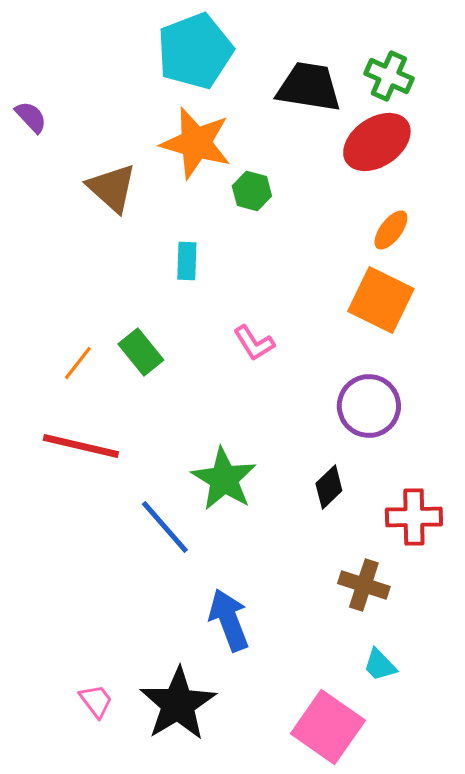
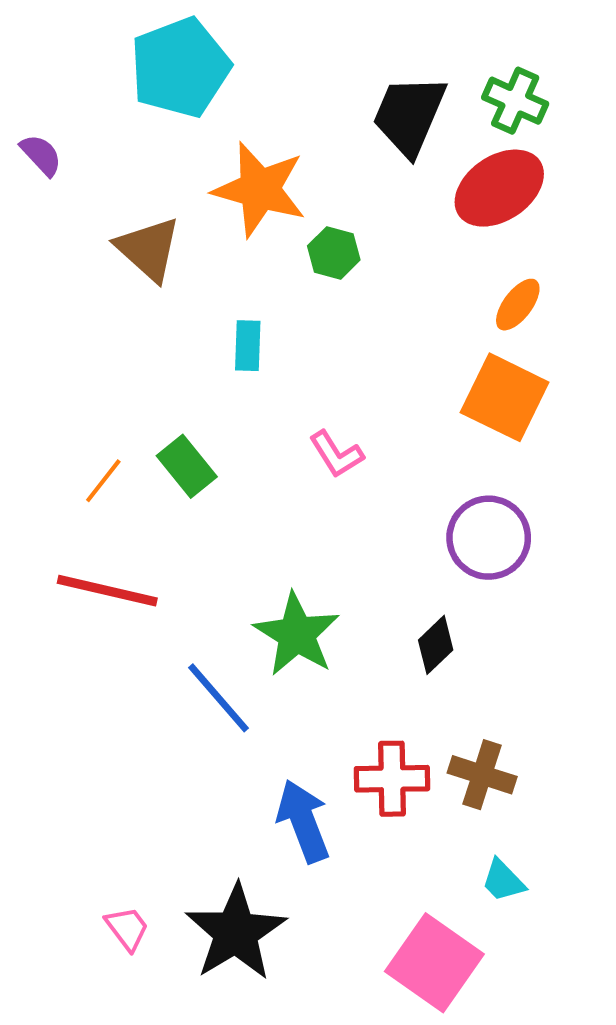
cyan pentagon: (195, 51) -> (180, 68), moved
black trapezoid: (309, 87) -> (409, 115), turned -76
red cross: (414, 517) -> (392, 779), moved

